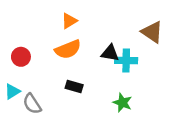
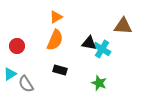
brown triangle: (152, 32) -> (123, 26), turned -30
orange semicircle: (68, 49) -> (55, 40), turned -45
cyan cross: (126, 60) -> (102, 49), turned 30

